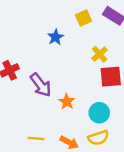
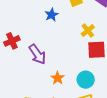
orange star: (67, 102) -> (58, 78), moved

